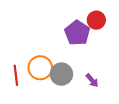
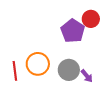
gray circle: (61, 74) -> (69, 70), moved

